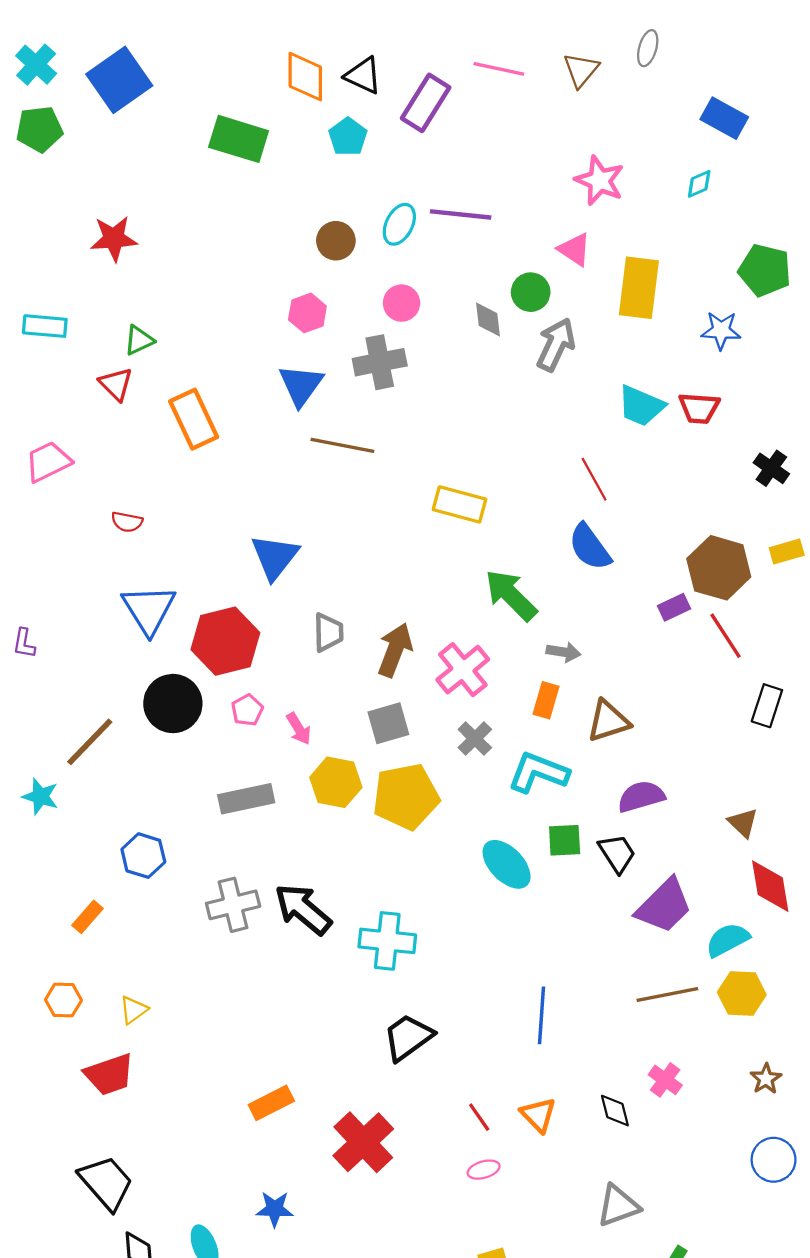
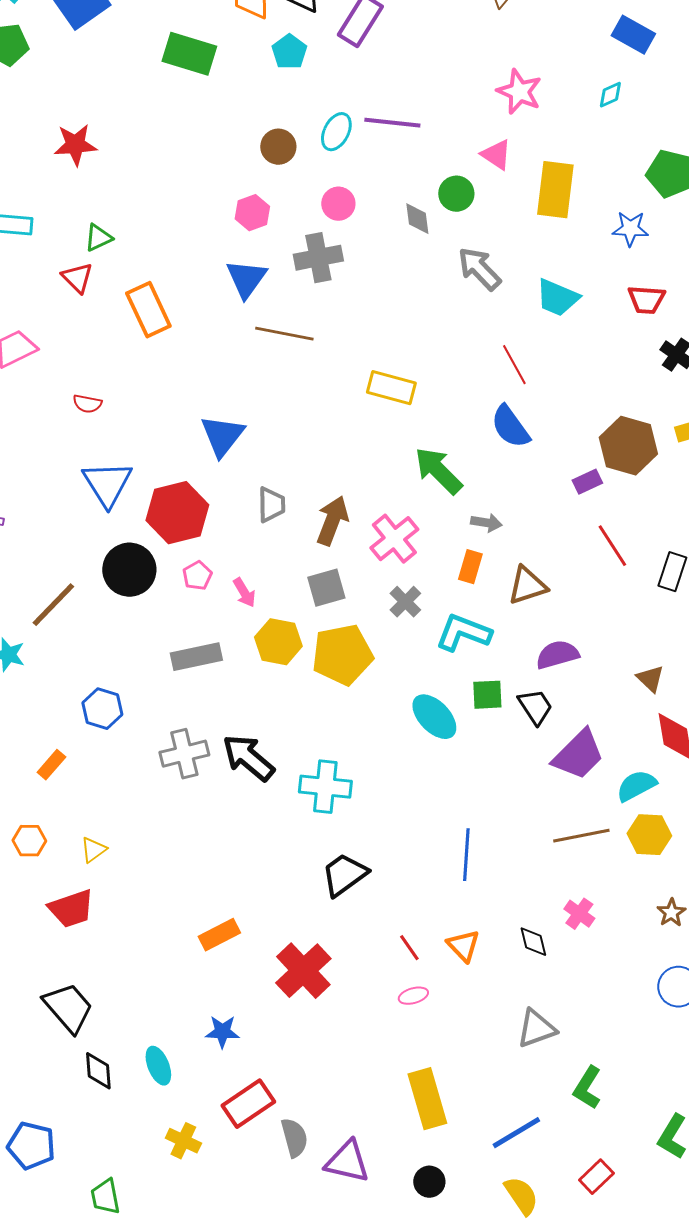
gray arrow: (556, 345) -> (479, 269), moved, turned -69
red trapezoid: (699, 408) -> (646, 300), moved
red line: (725, 636) -> (612, 546), moved

